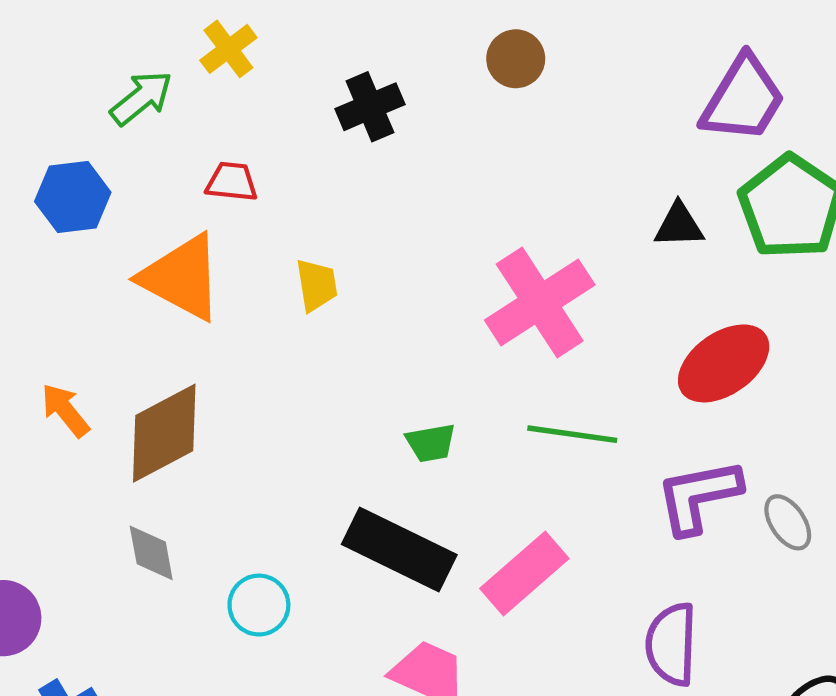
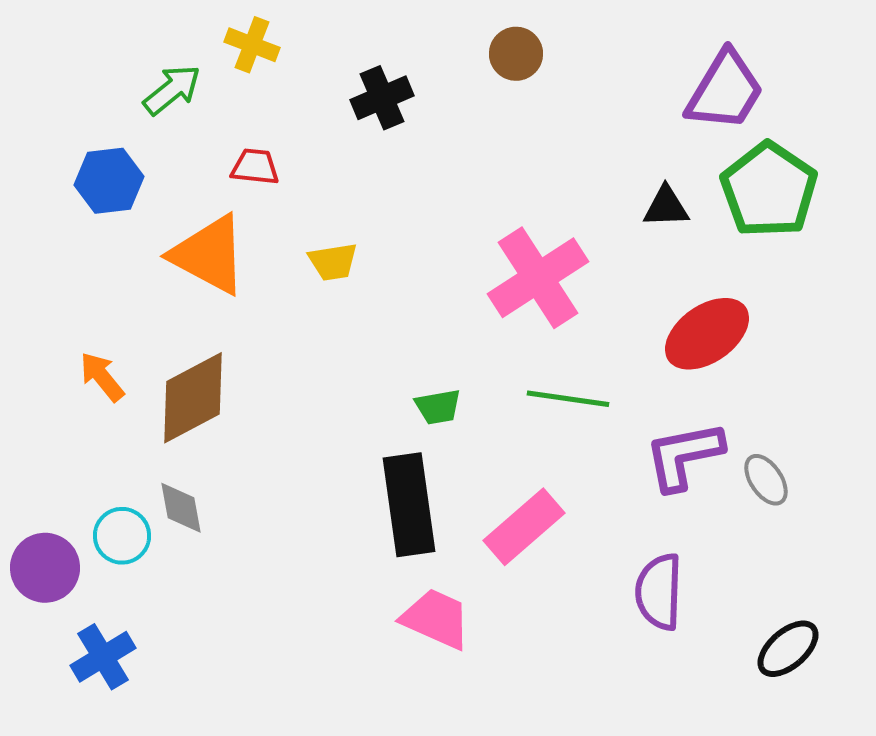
yellow cross: (228, 49) -> (252, 45), turned -32
yellow trapezoid: (317, 285) -> (333, 262), turned 90
black rectangle: (399, 550) -> (409, 505), turned 56
cyan circle: (259, 605) -> (122, 536), moved

